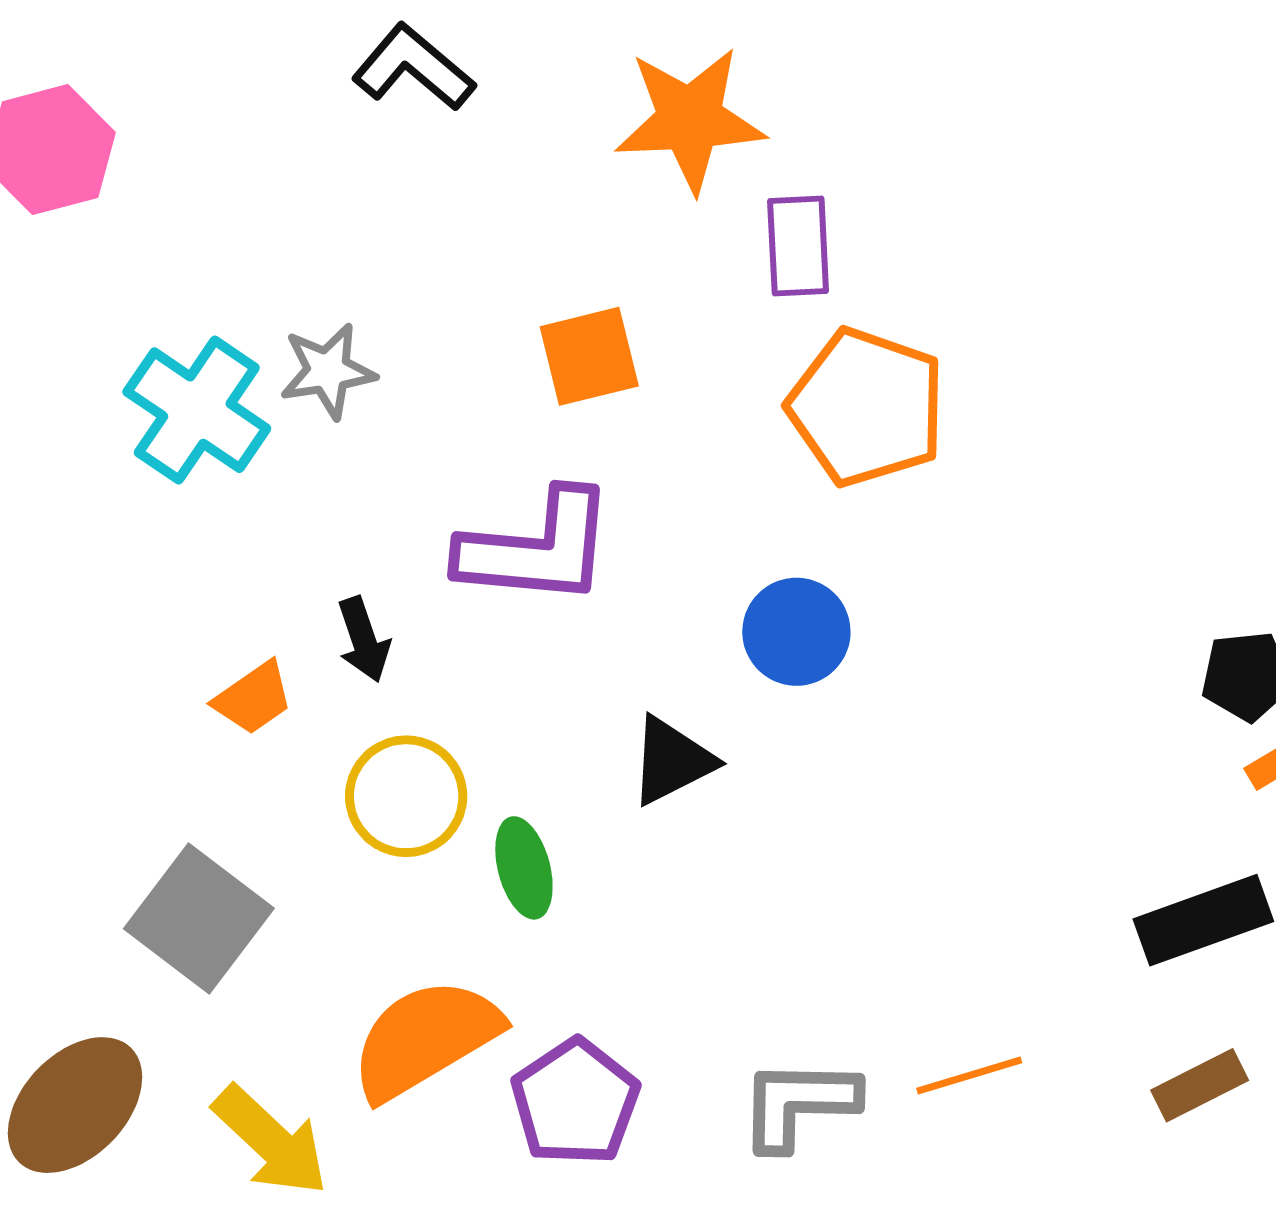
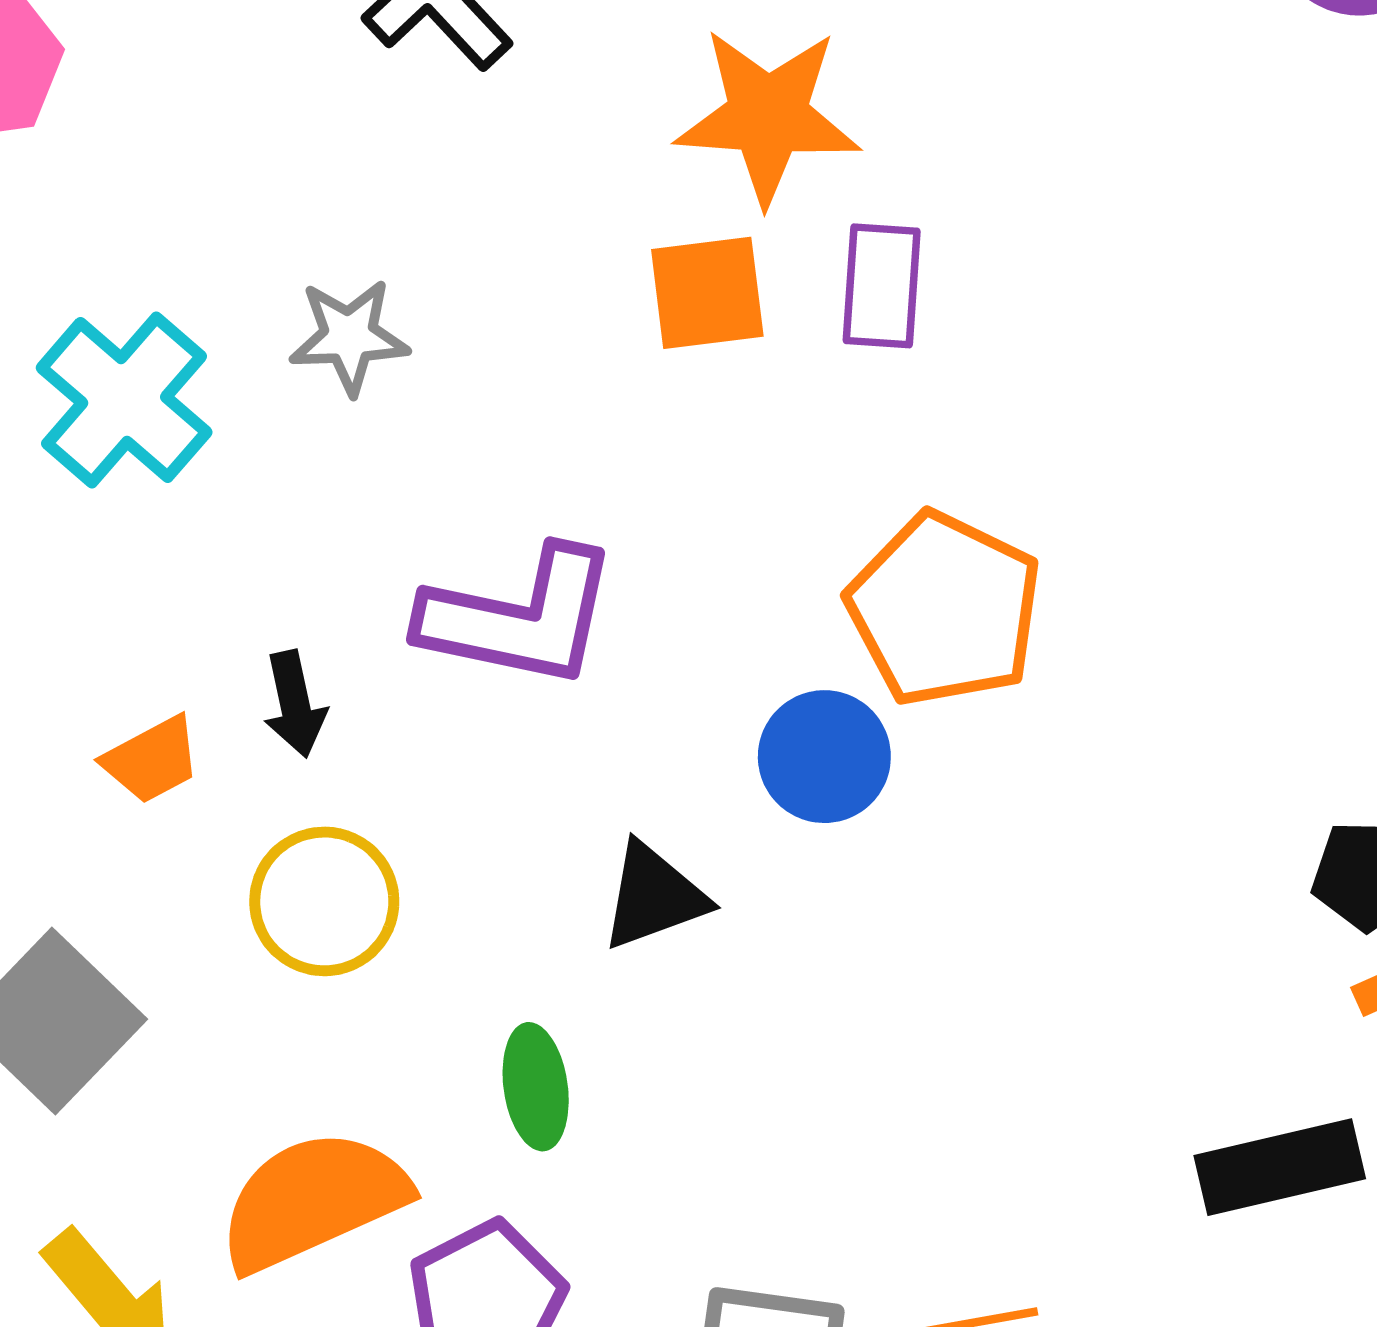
orange square: (589, 356) -> (707, 293), moved
gray star: (328, 371) -> (349, 337), moved
orange pentagon: (867, 407) -> (944, 609), moved
green ellipse: (524, 868) -> (536, 1087), moved

